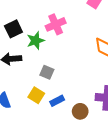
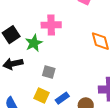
pink cross: (56, 24) -> (51, 25), turned 30

